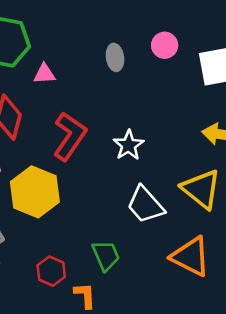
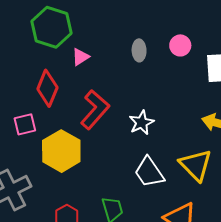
pink triangle: (44, 74) -> (80, 57), turned -36

